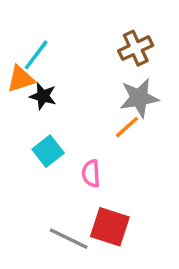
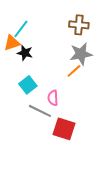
brown cross: (136, 48) -> (79, 25), turned 30
gray line: (69, 239) -> (40, 111), moved

